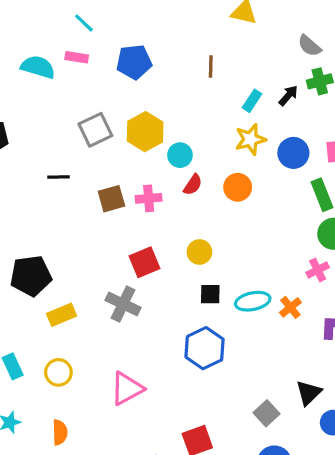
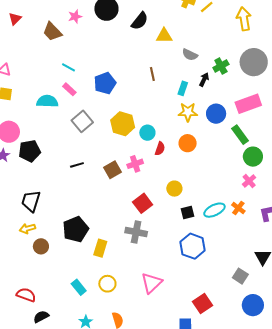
gray semicircle: (310, 46) -> (190, 55), moved
pink rectangle: (77, 57) -> (69, 89), turned 48
gray square: (95, 130) -> (82, 121), moved
yellow star: (250, 139) -> (188, 112), turned 30
yellow rectangle: (62, 315) -> (100, 248), turned -36

